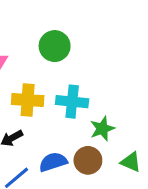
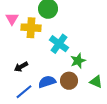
yellow cross: (28, 100) -> (31, 28), moved
cyan cross: (72, 102) -> (59, 44), turned 30

